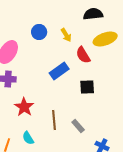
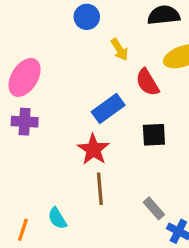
blue circle: (39, 32) -> (87, 17), moved
red star: (24, 107) -> (93, 149), moved
gray rectangle: (78, 126) -> (154, 208), moved

